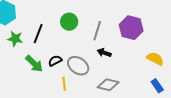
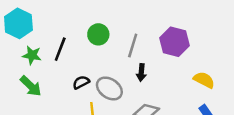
black arrow: (104, 53) -> (141, 73), turned -104
green arrow: (34, 64) -> (31, 86), moved

